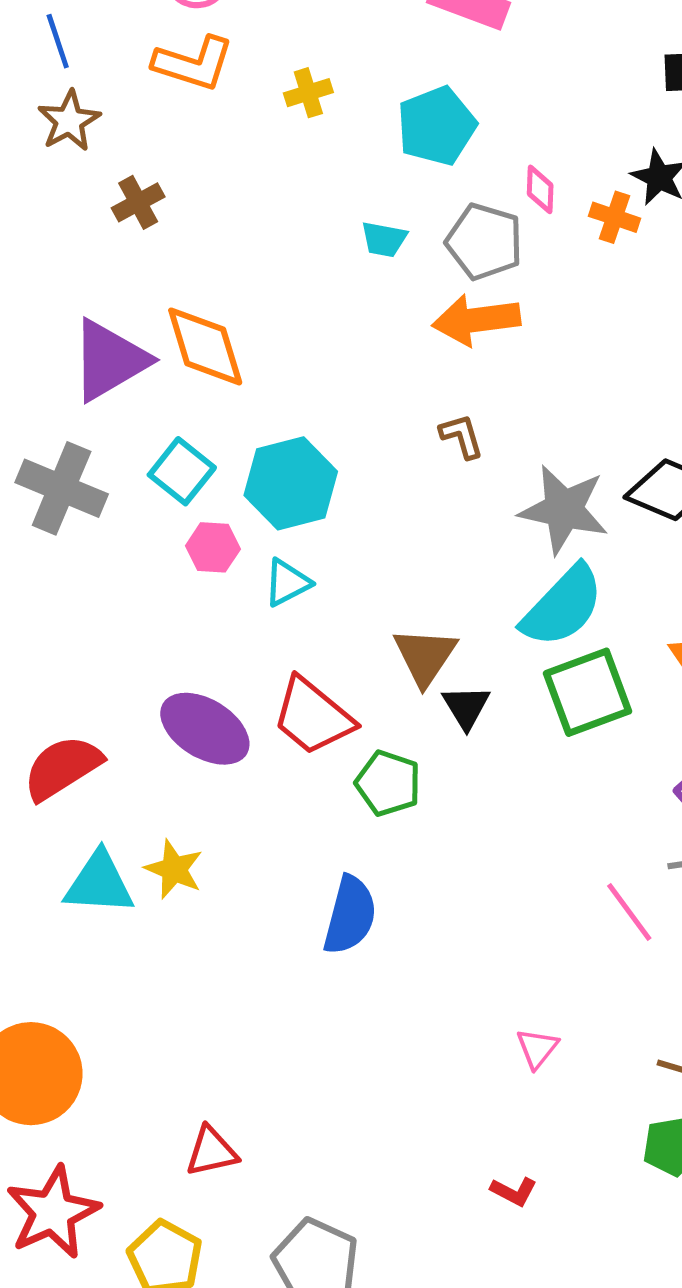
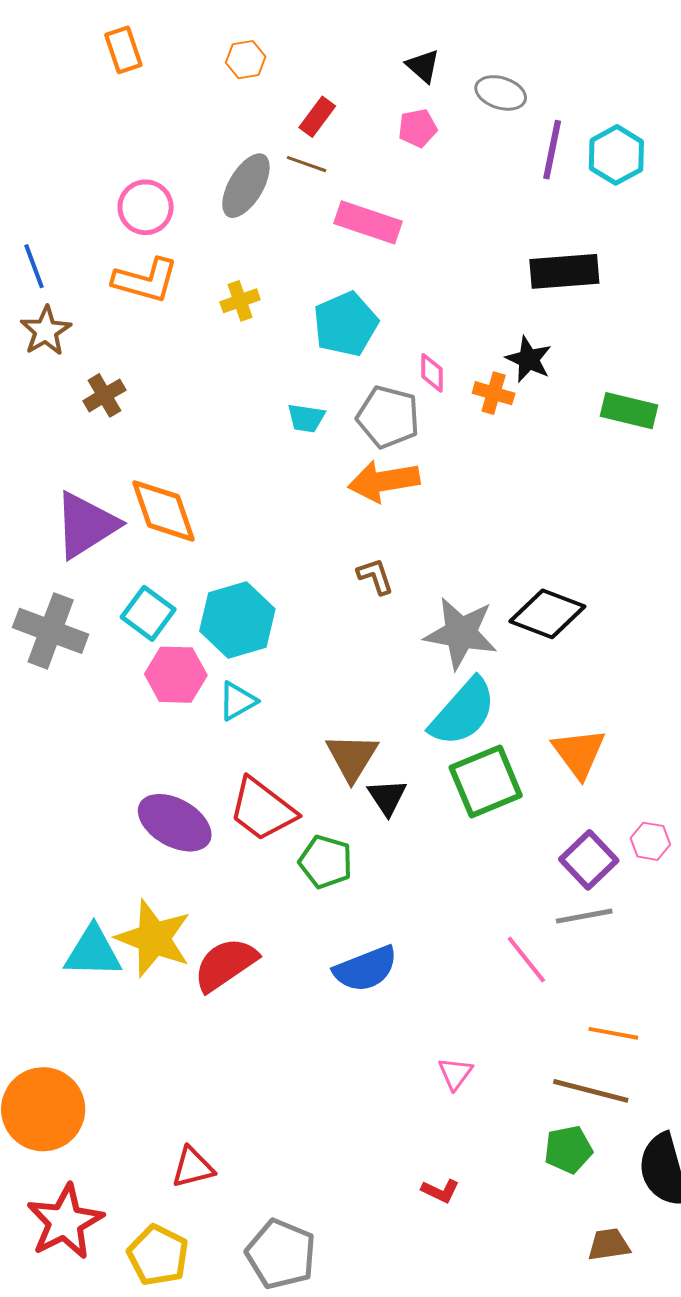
pink hexagon: (213, 547) -> (176, 675), size x1.4
red semicircle: (62, 768) -> (225, 964), moved
yellow star: (174, 869) -> (154, 938), size x1.6
blue semicircle: (350, 915) -> (366, 969), moved, turned 56

